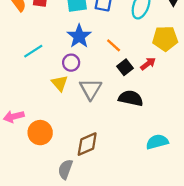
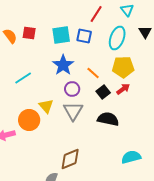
yellow pentagon: (165, 39) -> (123, 67), moved
purple circle: (71, 63) -> (72, 89), moved
orange circle: (40, 133) -> (29, 120), moved

